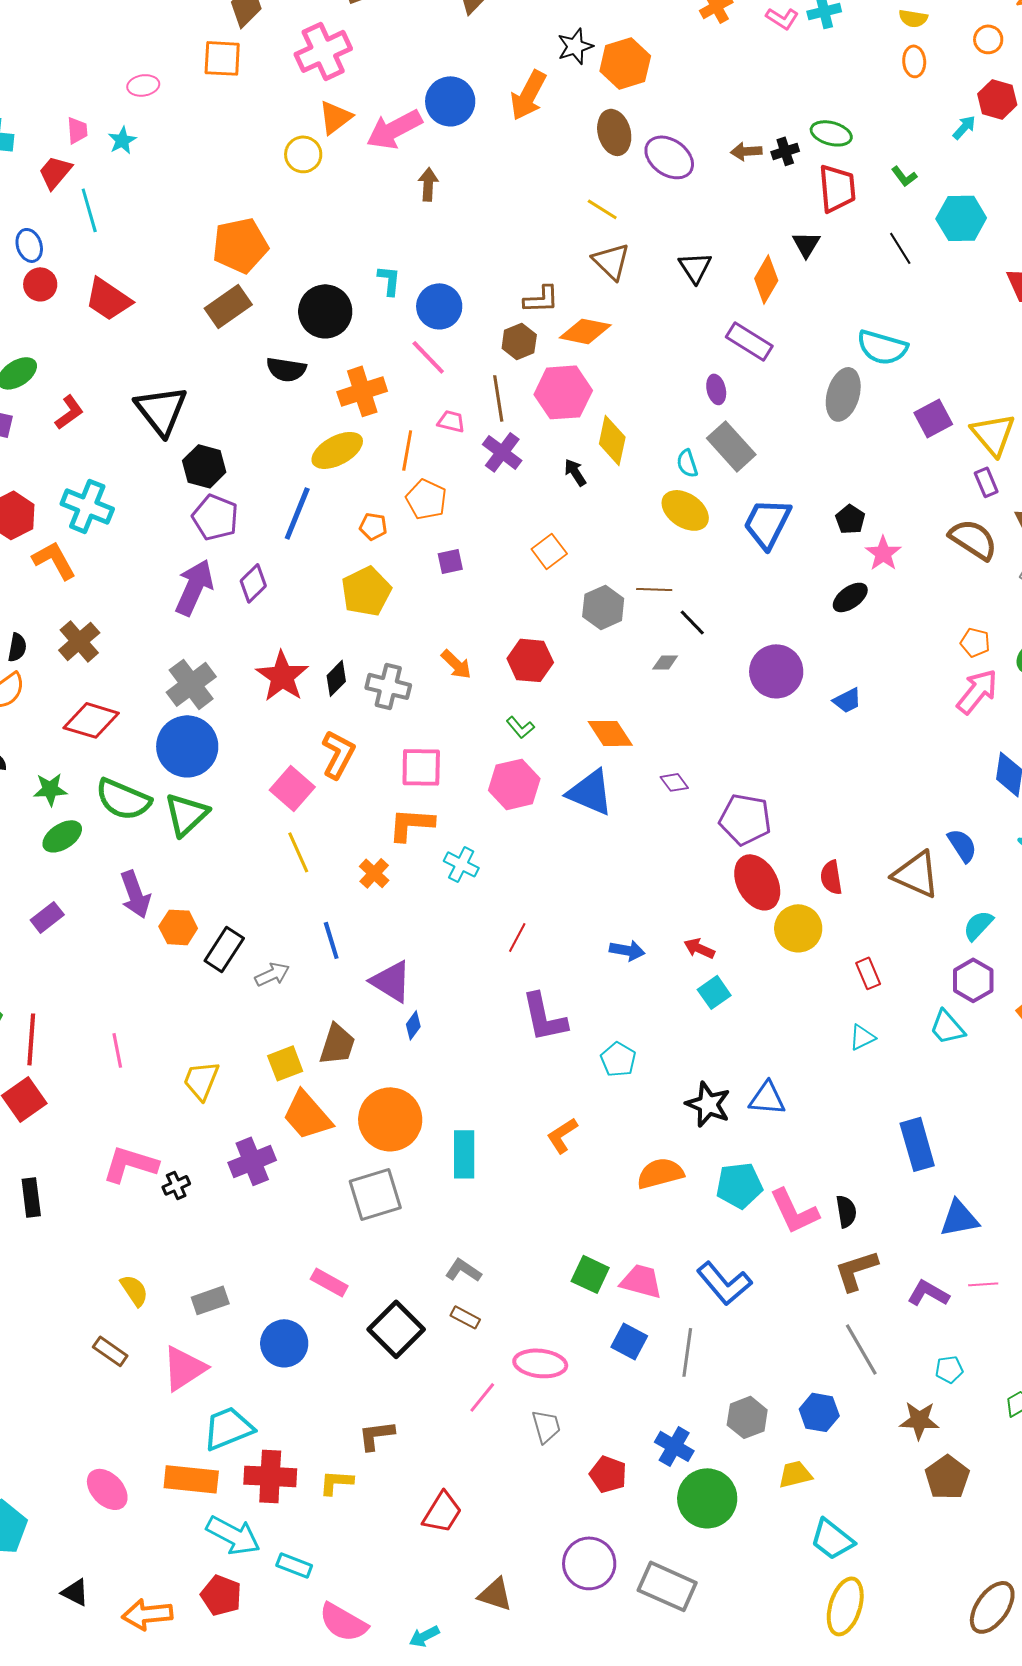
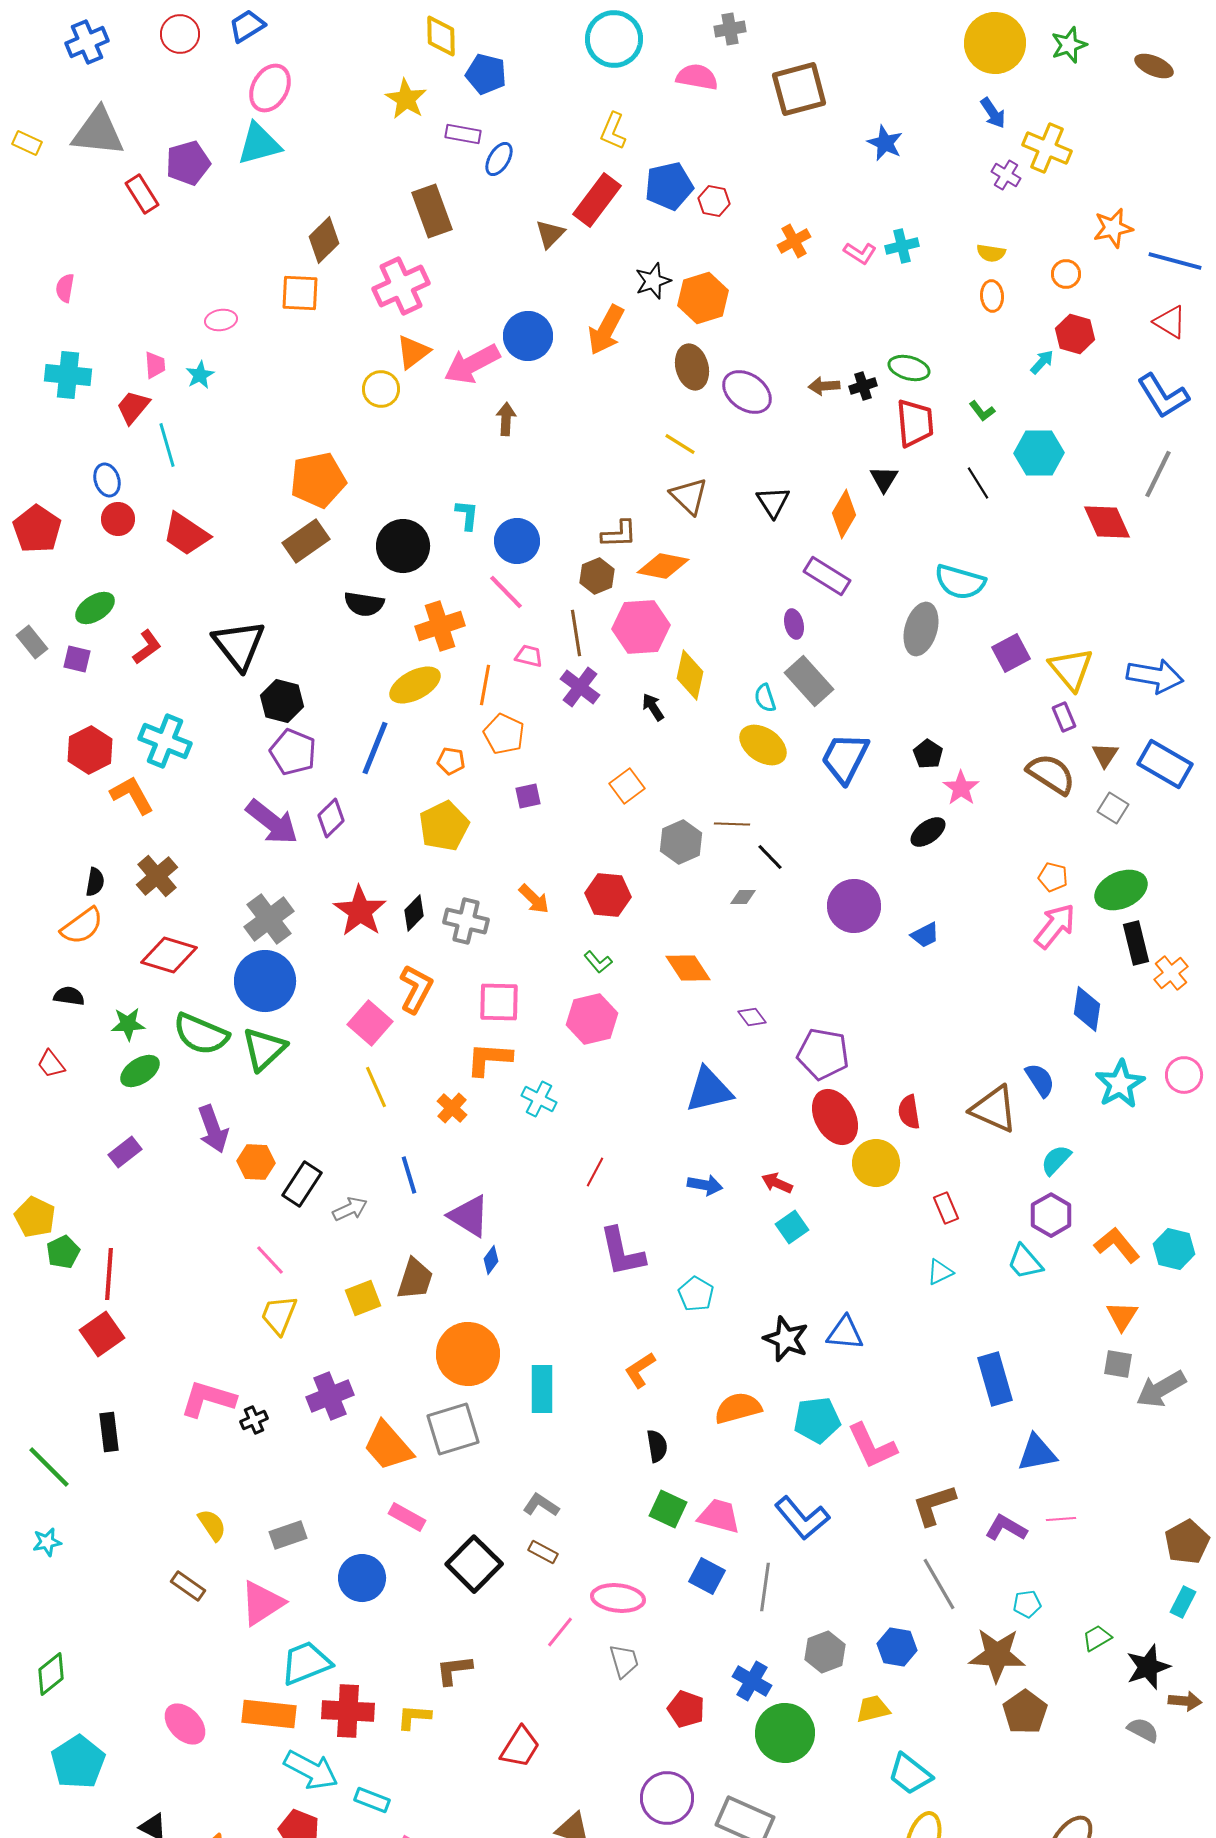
purple arrow: (194, 587) -> (272, 822), turned 104
blue triangle: (590, 792) -> (709, 1090), moved, turned -36
pink line: (117, 1050) -> (270, 1260), moved, turned -32
orange trapezoid: (307, 1115) -> (388, 1446), moved
black semicircle: (846, 1211) -> (657, 1446), moved
brown star: (919, 1420) -> (997, 1655), size x1.4

